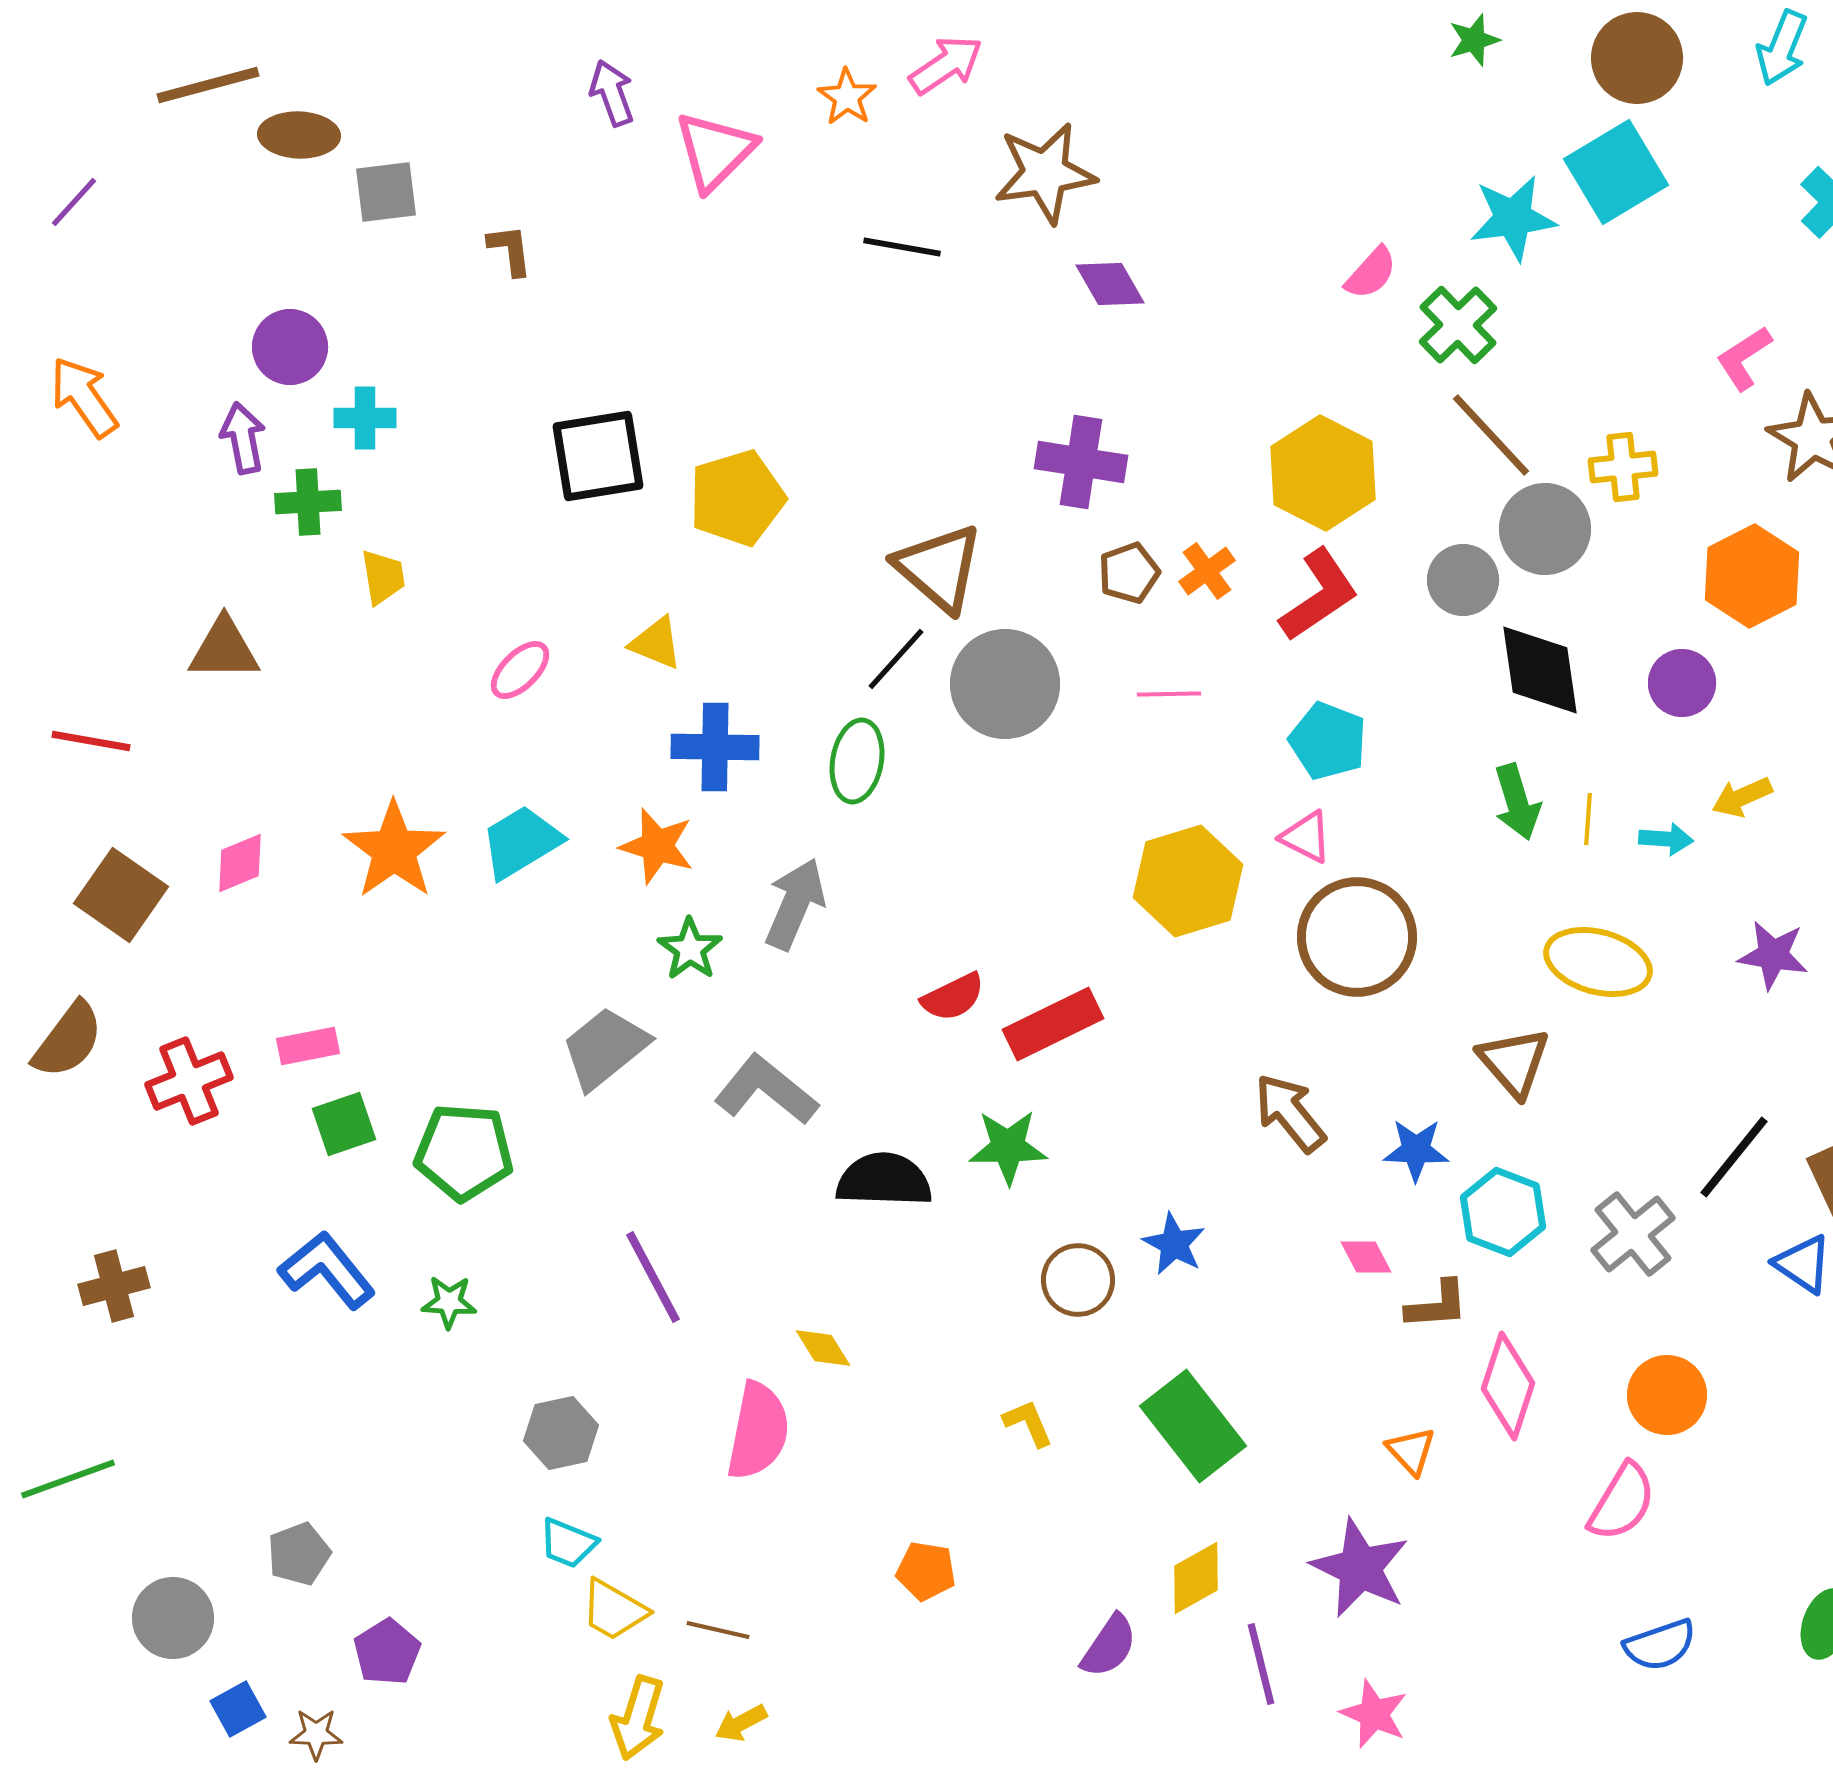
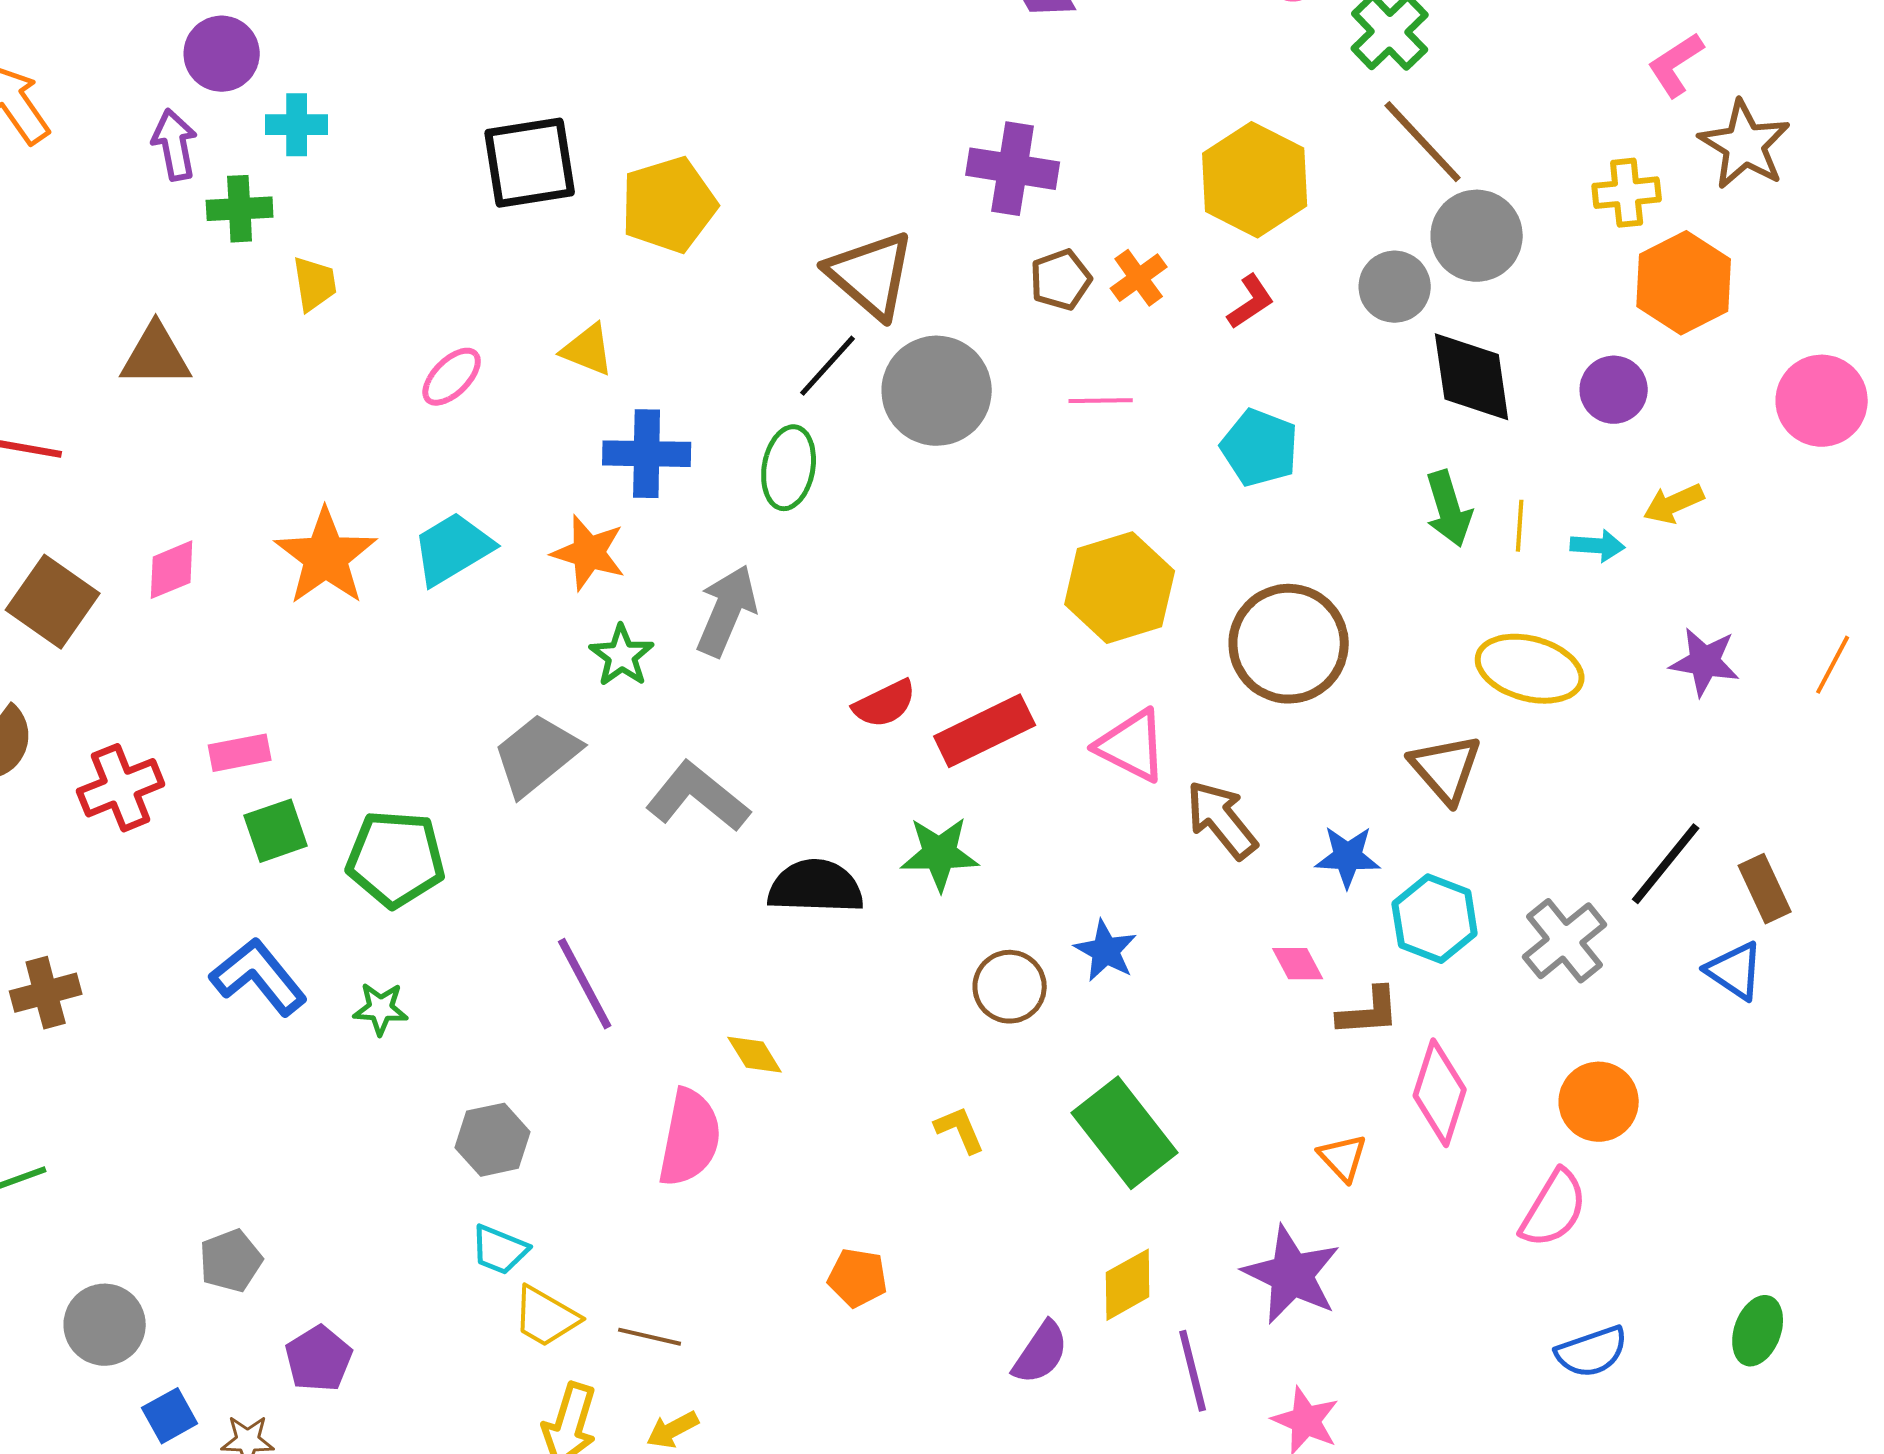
yellow cross: (1623, 467) -> (1627, 193), moved
red L-shape: (1319, 595) -> (1251, 302), size x0.6
pink triangle: (1306, 837) -> (1132, 746), moved, size x1.4

